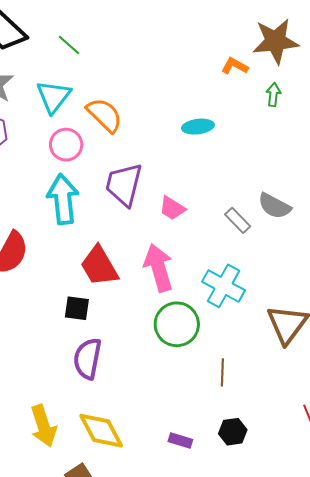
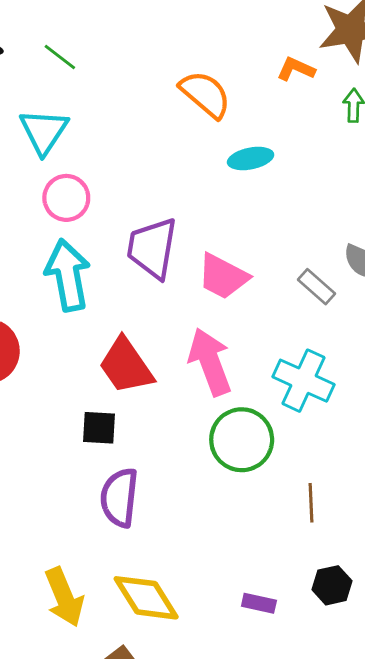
orange semicircle: (105, 115) -> (205, 94), moved
pink trapezoid: (172, 208) -> (223, 276), size x1.4

